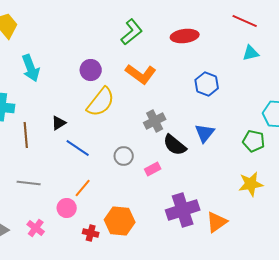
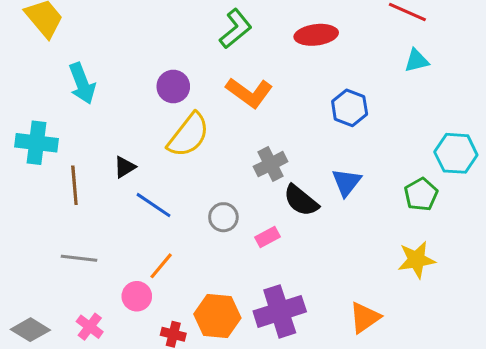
green pentagon: (254, 141) -> (421, 194), turned 30
purple cross: (183, 210) -> (280, 311), moved

